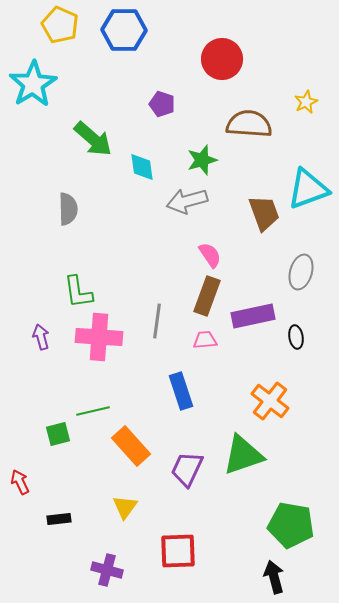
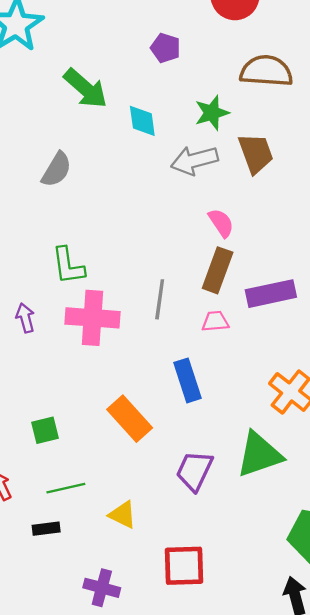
gray semicircle: (68, 209) -> (57, 170), turned 32
brown trapezoid: (264, 213) -> (256, 153), moved
green line: (93, 411) -> (66, 488), moved
orange rectangle: (131, 446) -> (130, 419), moved
yellow triangle: (125, 507) -> (123, 515), turned -40

